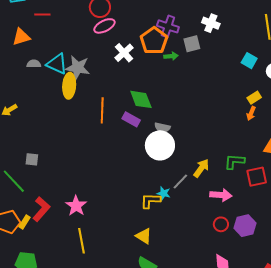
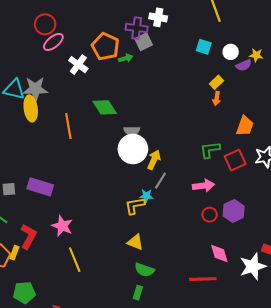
purple cross: (168, 26) -> (137, 28), moved
purple rectangle: (131, 119) -> (40, 187), moved, size x1.4
yellow arrow: (201, 168) -> (154, 160), moved

